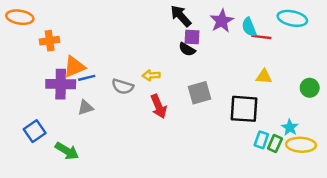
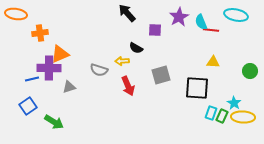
black arrow: (181, 16) -> (127, 13), moved
black semicircle: (187, 49) -> (136, 48), moved
blue line: (87, 78) -> (32, 79), moved

